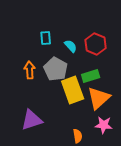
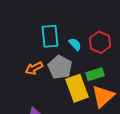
cyan rectangle: (46, 38) -> (50, 36), size x1.6
orange arrow: (30, 70) -> (34, 68), turned -114

